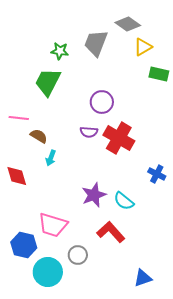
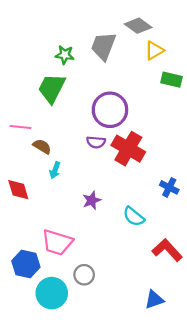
purple circle: (102, 102) -> (110, 110), size x1.4
purple star: (94, 195) -> (92, 200), moved, size x0.7
red L-shape: (111, 232) -> (167, 250), moved

